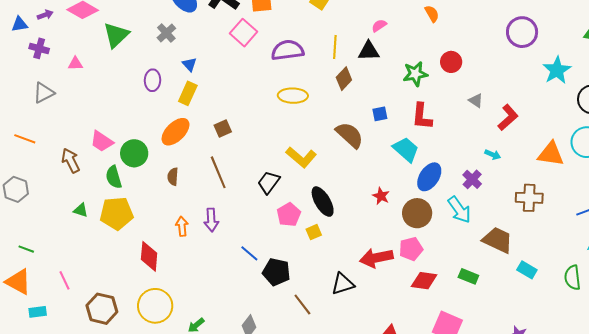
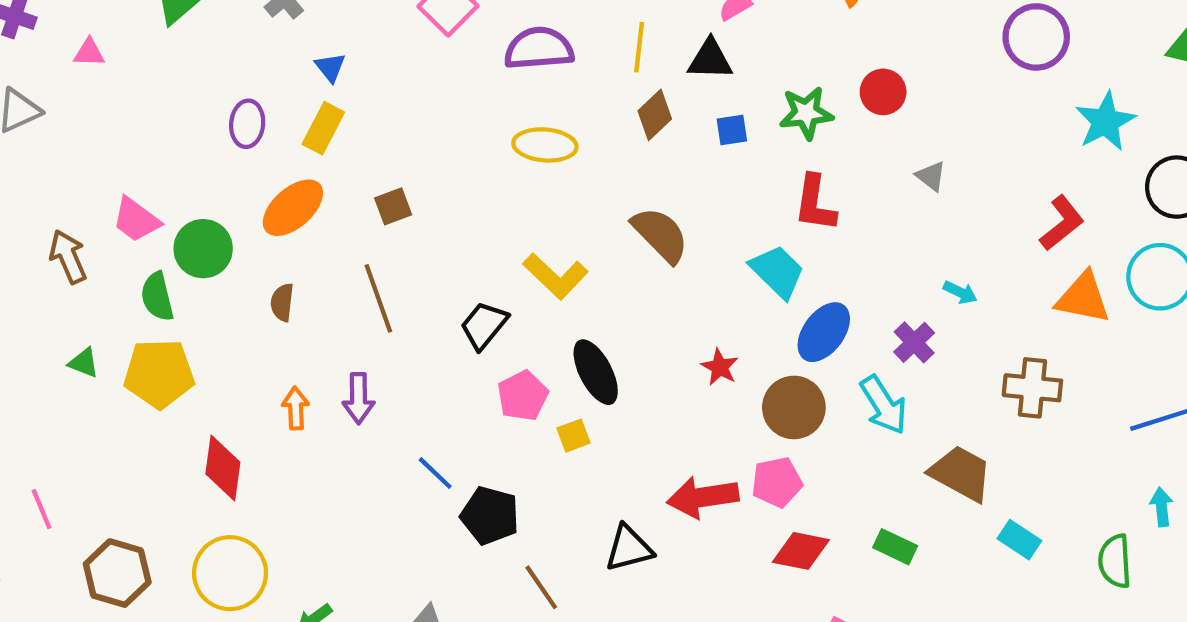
purple ellipse: (153, 80) -> (247, 124), moved
blue square: (380, 114) -> (732, 130), moved
red L-shape: (508, 117) -> (1062, 223), moved

